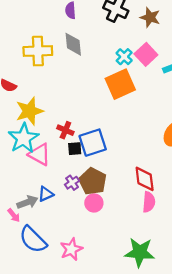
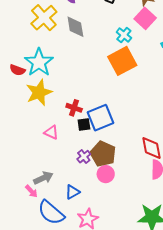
yellow cross: (38, 51) -> (44, 18), moved, turned -36
pink square: (146, 54) -> (145, 18), moved
cyan star: (23, 138) -> (39, 62), moved
pink triangle: (39, 154) -> (51, 132), size x0.7
blue triangle: (46, 194) -> (72, 192), moved

